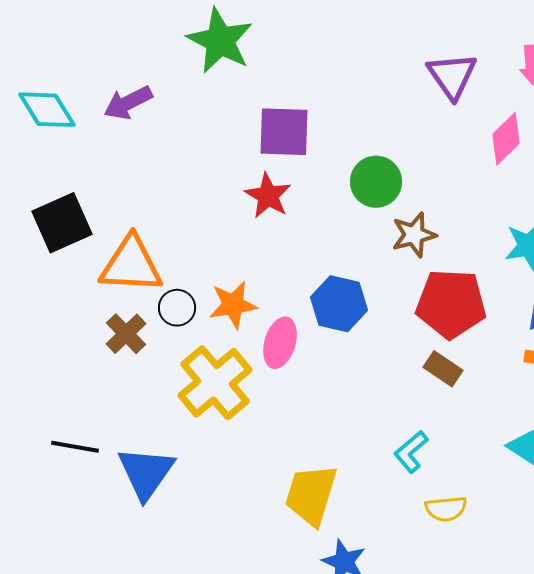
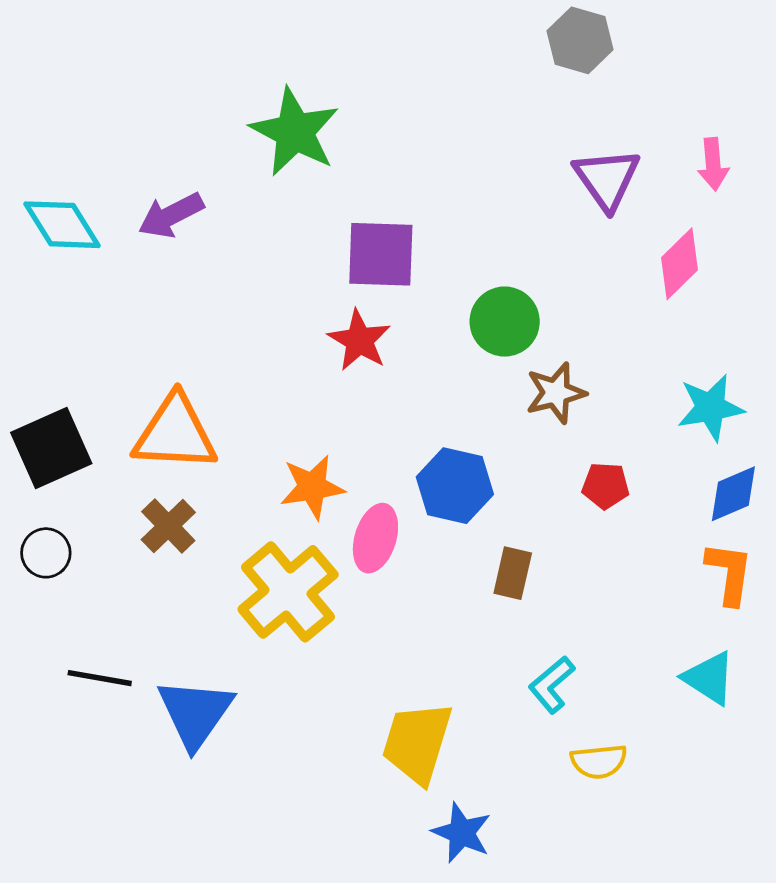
black square: (62, 223) -> (51, 448), moved
red pentagon: (451, 304) -> (606, 486), size x0.5
black circle: (177, 308) -> (46, 553), moved
brown rectangle: (443, 369) -> (513, 573), moved, turned 69

